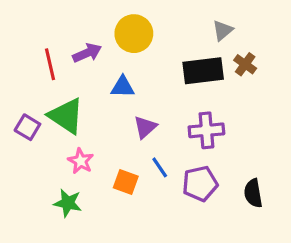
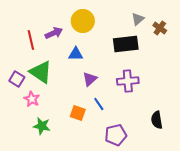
brown cross: (245, 64) -> (160, 28), moved
pink star: (81, 161) -> (32, 99), moved
purple pentagon: (200, 184) -> (116, 135), moved

